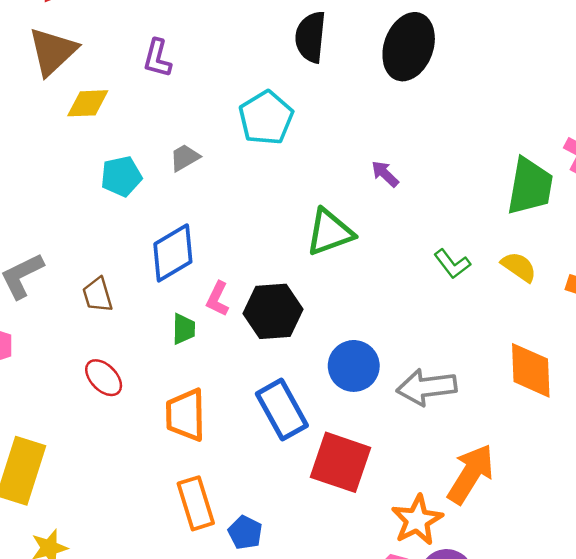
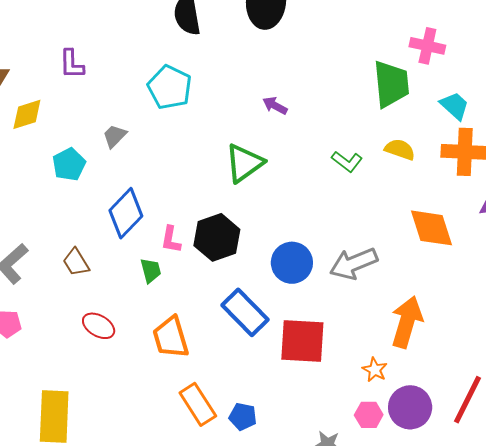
orange star: (417, 520) -> (375, 370), size x0.6

